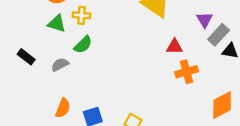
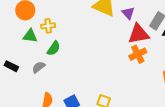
purple triangle: (204, 20) -> (128, 13), moved
red triangle: (174, 47) -> (139, 34), moved, size x1.6

